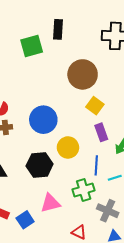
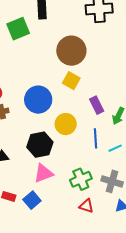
yellow square: (95, 106) -> (71, 81), moved
green cross: (84, 190) -> (81, 179), moved
pink triangle: (50, 203) -> (43, 173), moved

